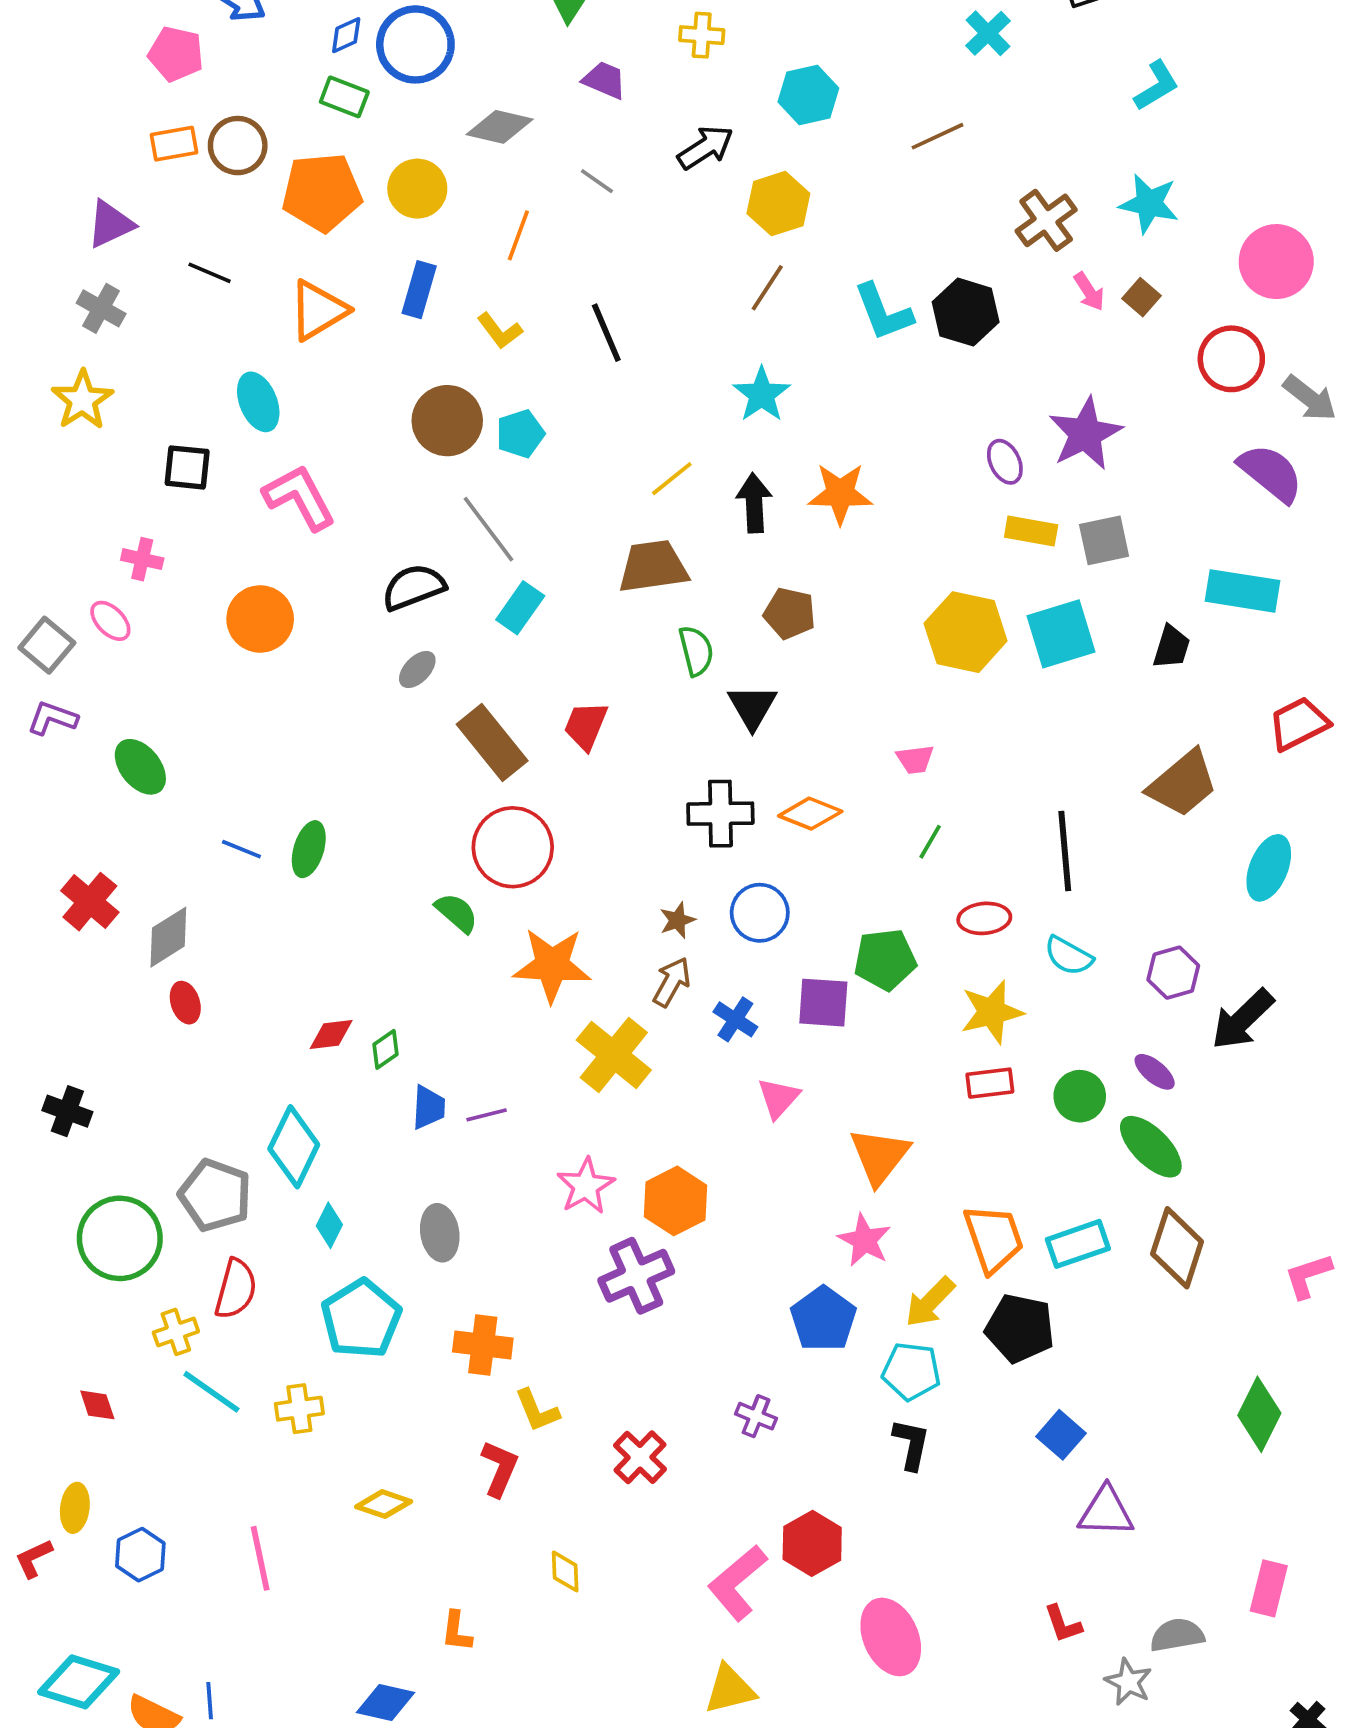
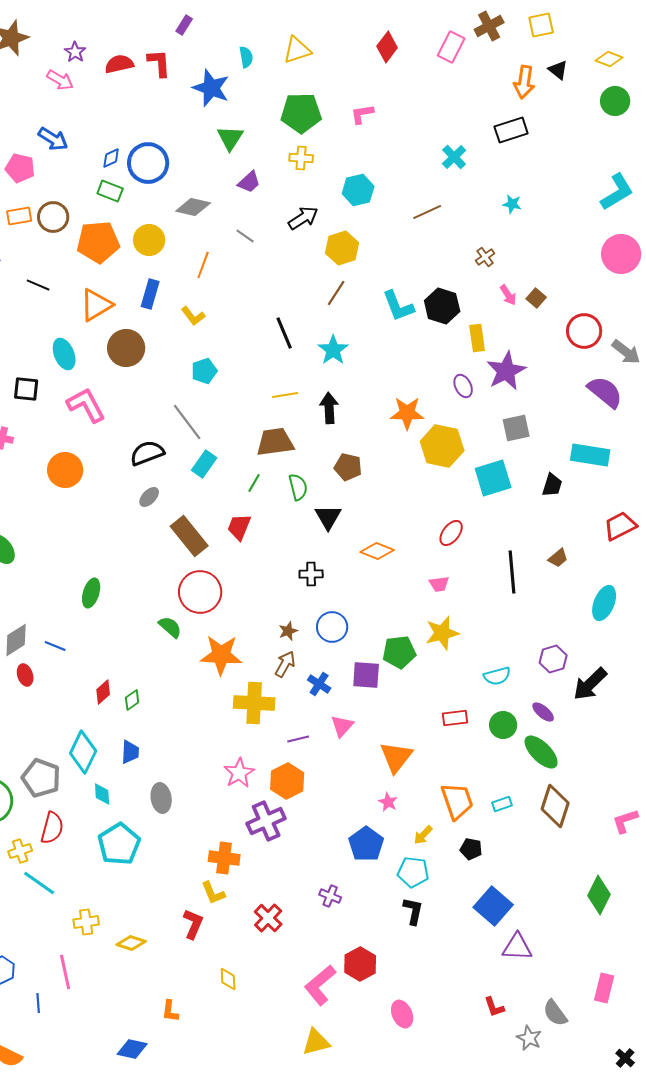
purple trapezoid: (604, 80) -> (249, 182), turned 115
cyan L-shape: (1156, 86) -> (617, 192), moved, size x1.4
cyan star: (1149, 204) -> (512, 204), moved, size x0.6
brown cross: (1046, 220) -> (485, 257), size x0.6
pink circle: (1276, 262) -> (621, 254), moved
black line: (606, 333) -> (284, 333), moved
brown circle: (447, 421) -> (126, 348), moved
yellow line: (672, 479) -> (285, 395), turned 30
orange star: (840, 494) -> (407, 413), moved
yellow rectangle: (1031, 531) -> (477, 338), moved, turned 72
yellow hexagon: (966, 632) -> (442, 446), moved
pink trapezoid: (915, 759) -> (439, 584), moved
brown trapezoid: (1183, 784) -> (558, 558), size x0.5
black cross: (720, 814) -> (311, 574), size x0.7
orange diamond: (810, 814) -> (377, 551), moved
green line: (930, 842) -> (254, 483), moved
blue line: (241, 849) -> (55, 646), moved
black line: (1065, 851) -> (512, 572), moved
red ellipse: (984, 918) -> (451, 533), moved, turned -48
cyan semicircle: (1069, 956) -> (497, 676), moved, turned -44
yellow star: (992, 1012) -> (442, 633), moved
red diamond: (331, 1034) -> (103, 692), turned -35
yellow cross: (614, 1055) -> (254, 703), turned -36
blue trapezoid: (429, 1107) -> (130, 752), moved
purple line: (487, 1115) -> (298, 739), moved
cyan diamond: (329, 1225) -> (102, 794), turned -30
pink star: (865, 1240) -> (388, 802), size x0.7
cyan rectangle: (1078, 1244) -> (502, 804), size x0.6
yellow arrow: (930, 1302) -> (423, 835), size x0.7
black pentagon: (1020, 1328) -> (471, 849), size x0.6
orange cross: (483, 1345) -> (224, 858), moved
yellow cross: (299, 1409) -> (86, 922), moved
blue square: (1061, 1435) -> (493, 906), size x1.5
gray semicircle: (1177, 1635) -> (555, 1013), turned -116
pink ellipse: (891, 1637) -> (402, 1014), size x0.7
blue line: (210, 1701) -> (38, 1003), moved

